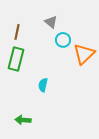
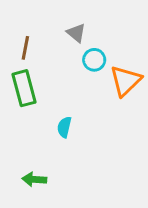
green rectangle: (16, 59) -> (24, 88), turned -30

